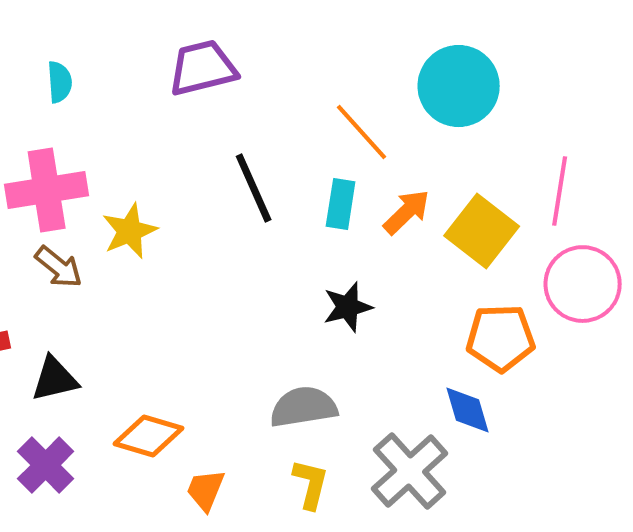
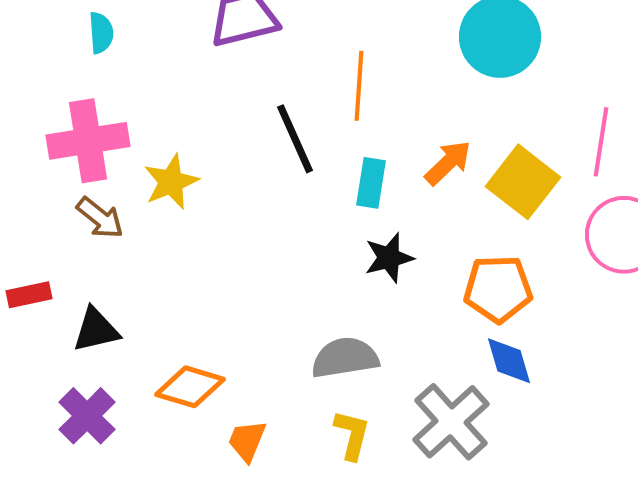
orange line: (362, 132) -> (359, 86), moved, turned 46
cyan rectangle: (341, 204) -> (371, 183), moved
orange pentagon: (501, 338) -> (498, 289), moved

